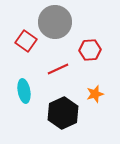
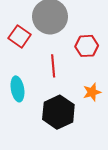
red line: (58, 69) -> (53, 66), turned -70

